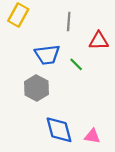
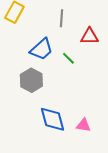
blue trapezoid: (47, 55) -> (41, 49), turned -35

